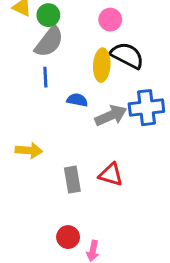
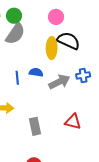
blue line: (45, 77) -> (17, 78), moved
blue cross: (146, 108) -> (83, 75), size x0.6
red triangle: (111, 175) -> (73, 122), moved

